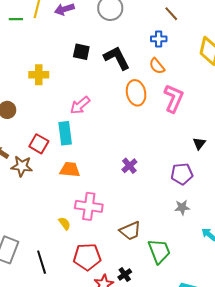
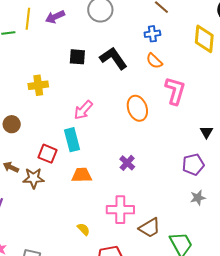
orange ellipse: (136, 93) -> (137, 108), moved
purple cross: (129, 166) -> (127, 163), moved
pink cross: (89, 206) -> (120, 210), moved

